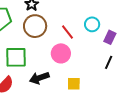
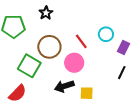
brown circle: (35, 26) -> (49, 47), moved
green square: (16, 57) -> (29, 66), turned 30
black arrow: (39, 78) -> (64, 86), moved

